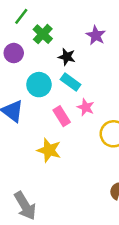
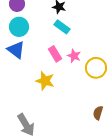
cyan circle: (39, 85) -> (19, 27), moved
pink star: (86, 107) -> (74, 56), moved

